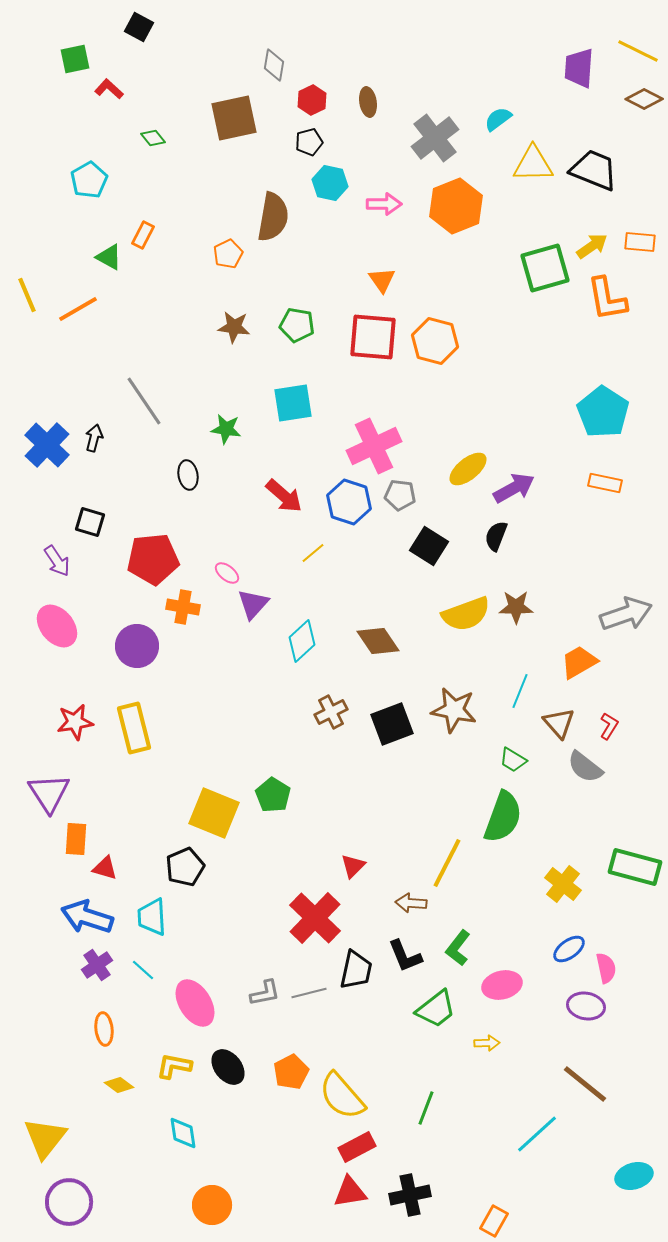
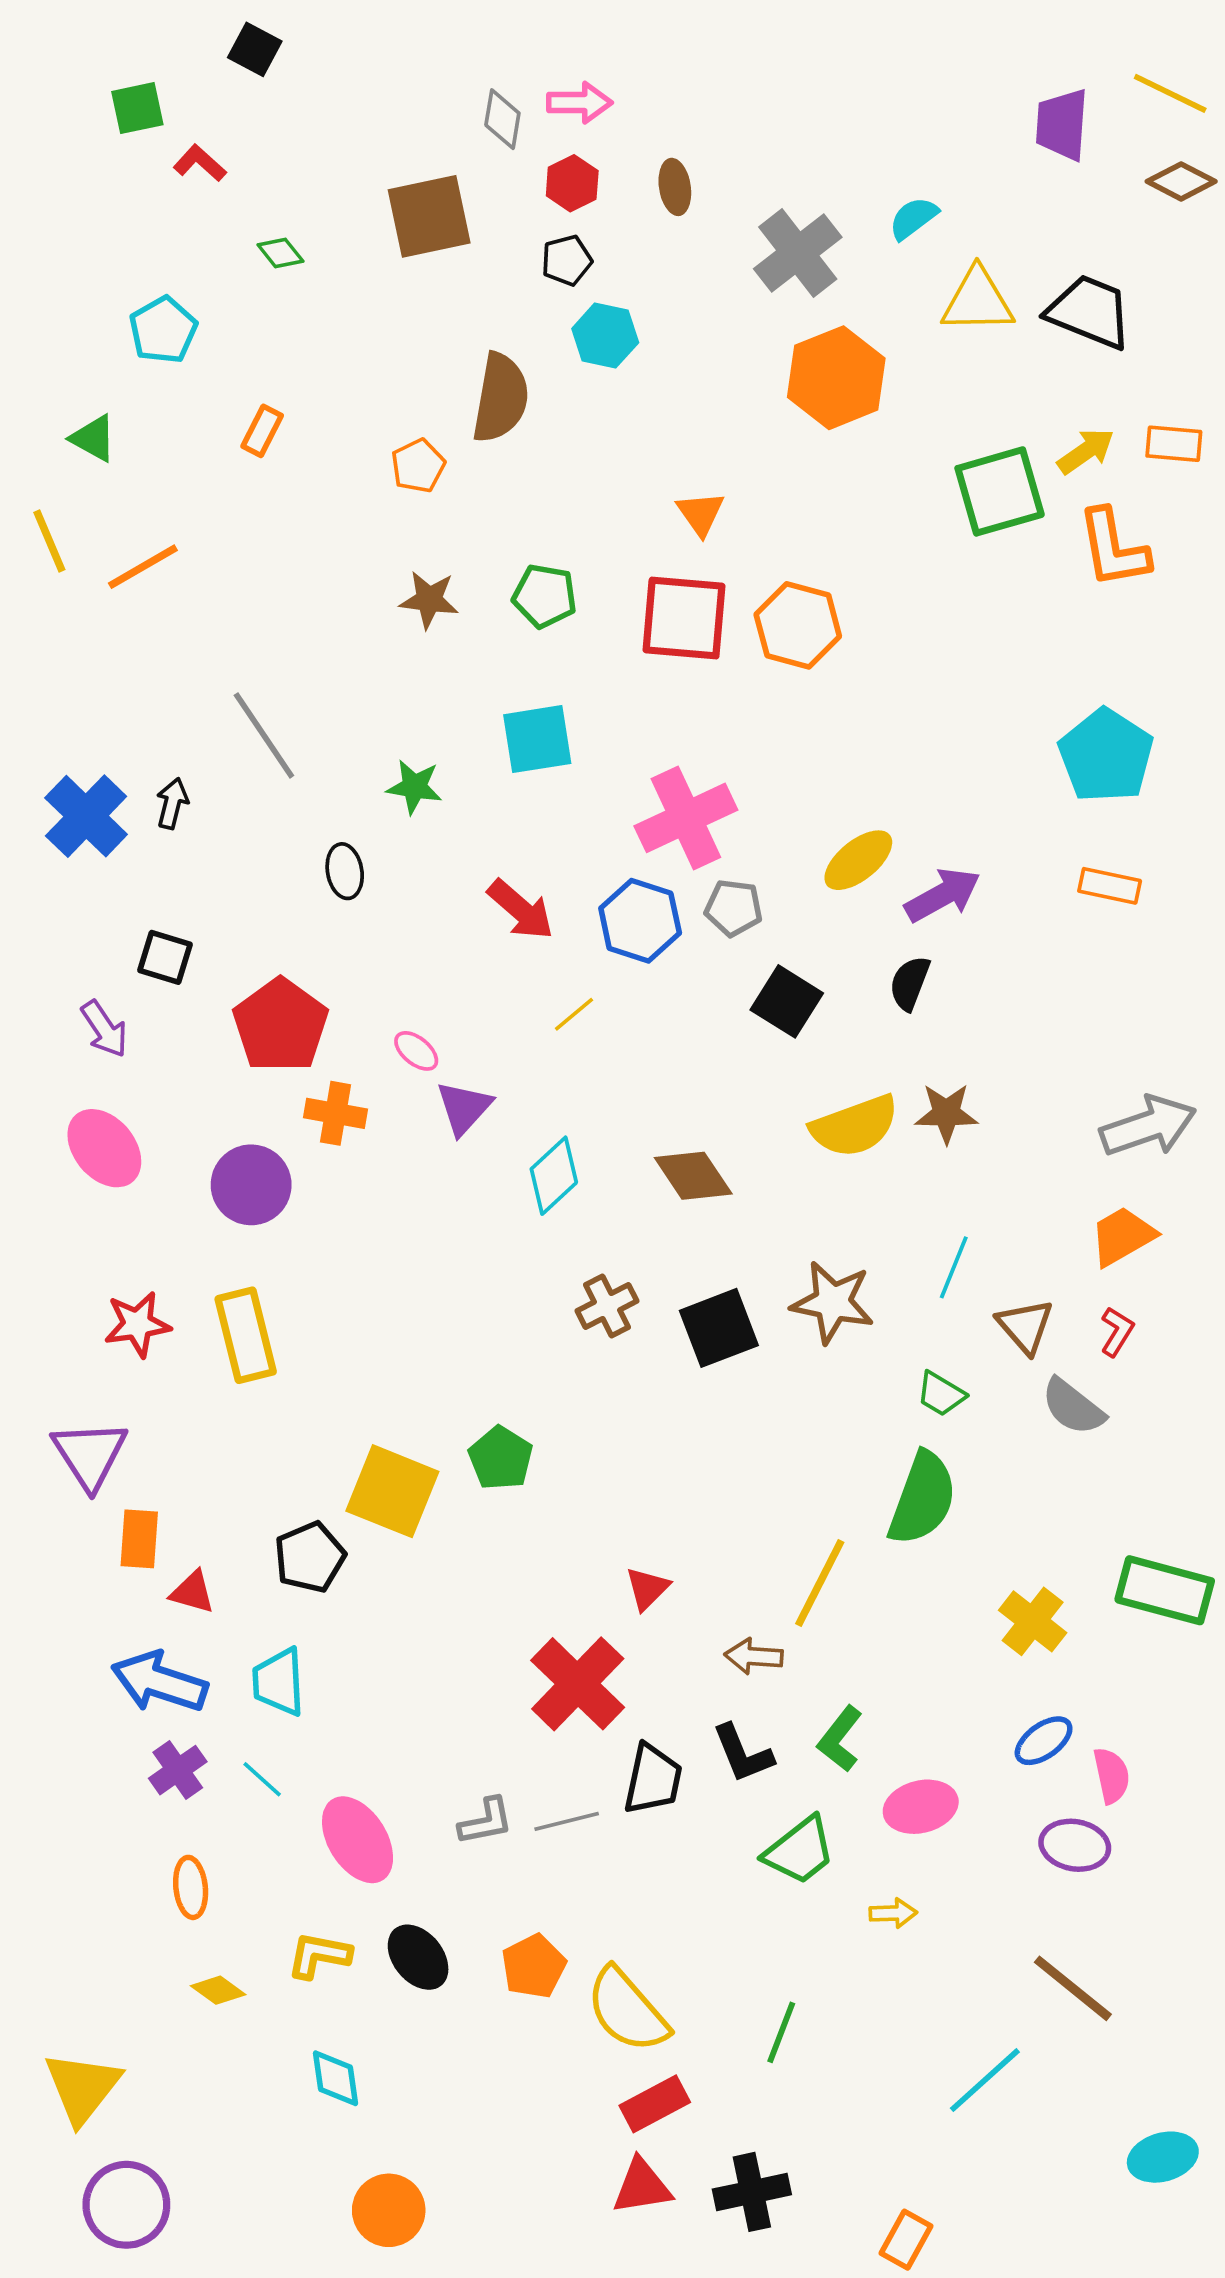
pink arrow: (384, 204) -> (579, 103), moved
green triangle: (109, 257) -> (93, 438), moved
red pentagon: (153, 559) -> (280, 1025), turned -30
orange trapezoid: (579, 662) -> (1122, 1236), moved
black pentagon: (185, 867) -> (310, 1557), moved

